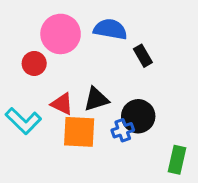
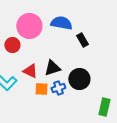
blue cross: (123, 130) -> (58, 88), moved
orange square: (79, 132) -> (41, 89), size x0.6

